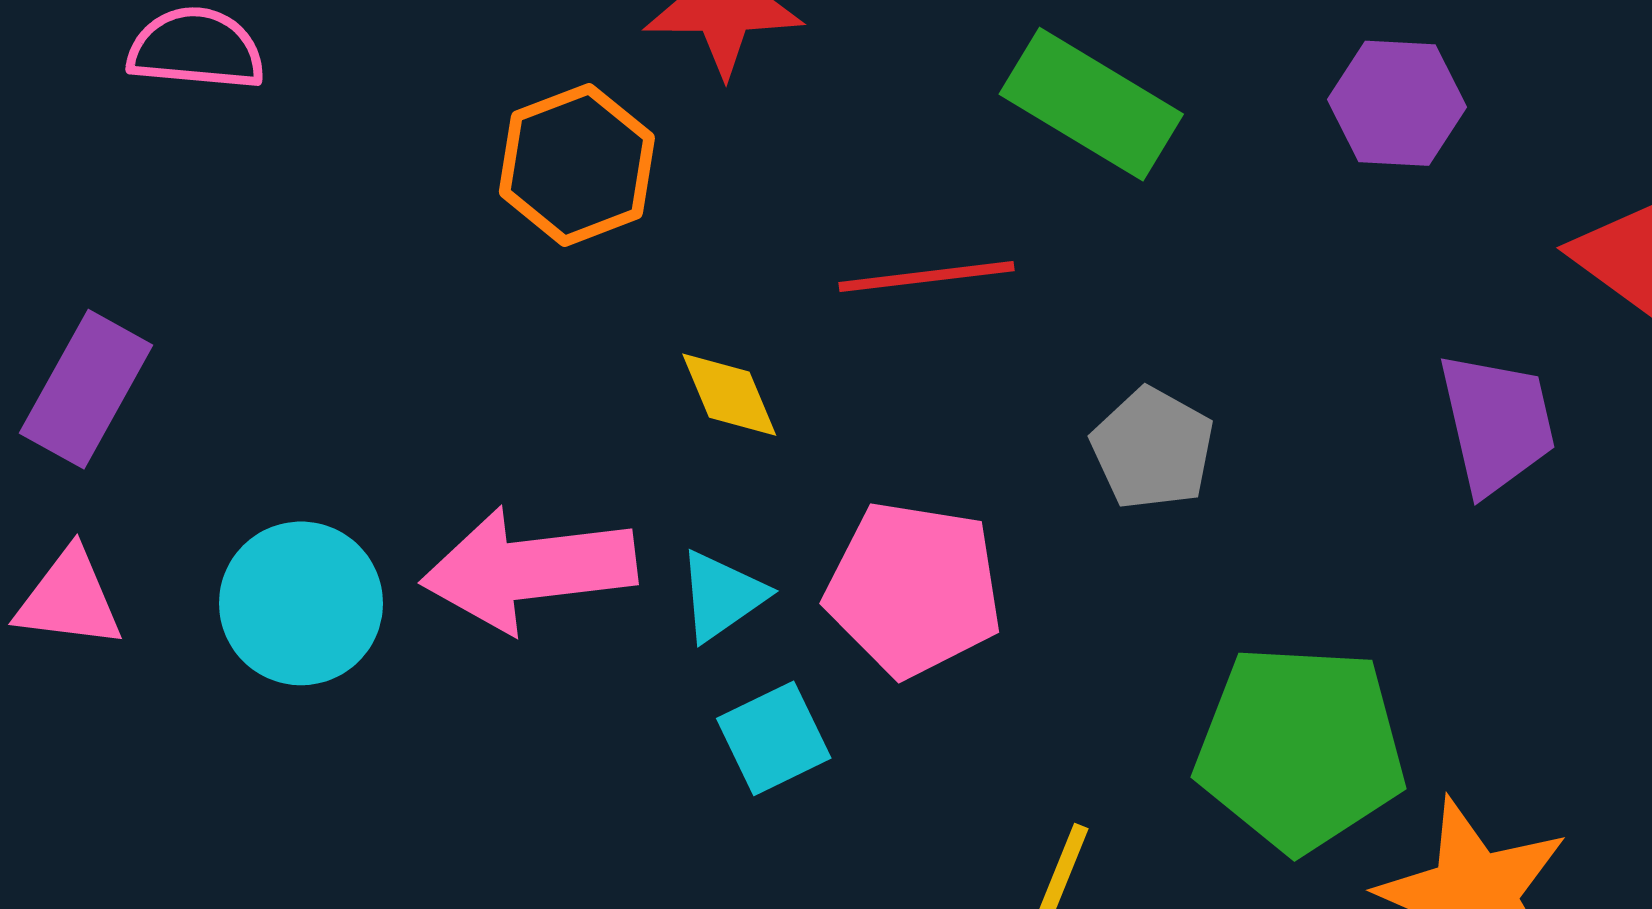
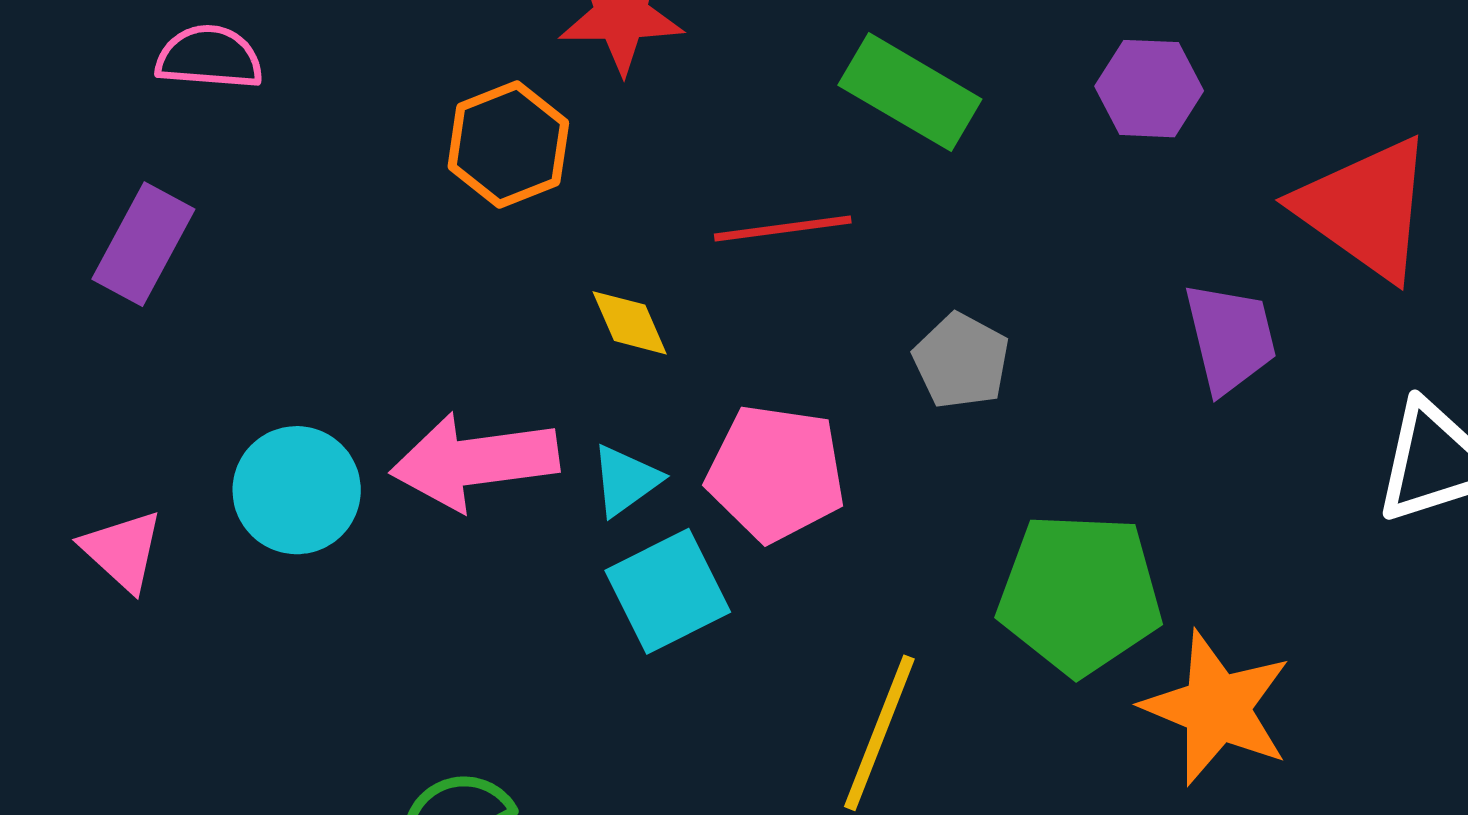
purple rectangle: (86, 389) -> (143, 244), moved
pink triangle: (69, 599) -> (122, 551), moved, turned 36
cyan square: (774, 738) -> (668, 591), size x1.4

